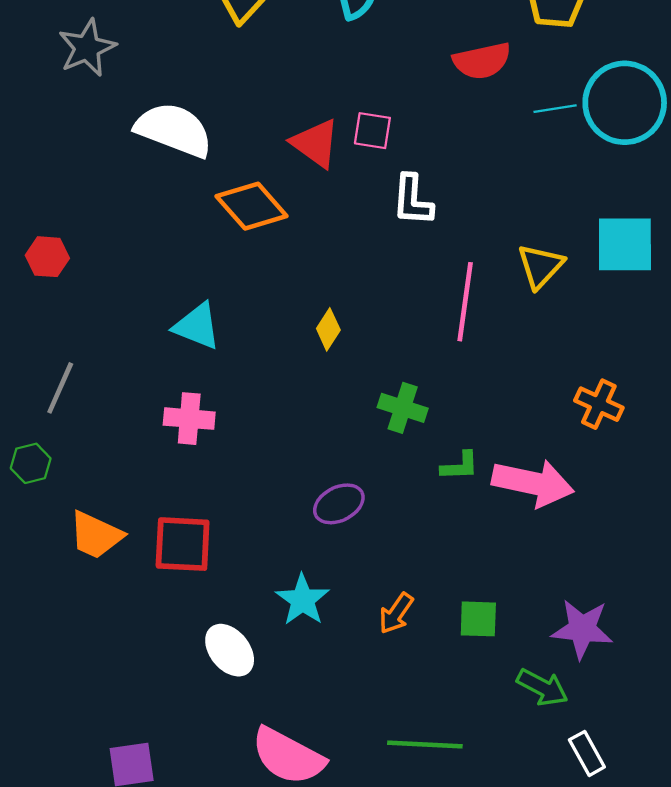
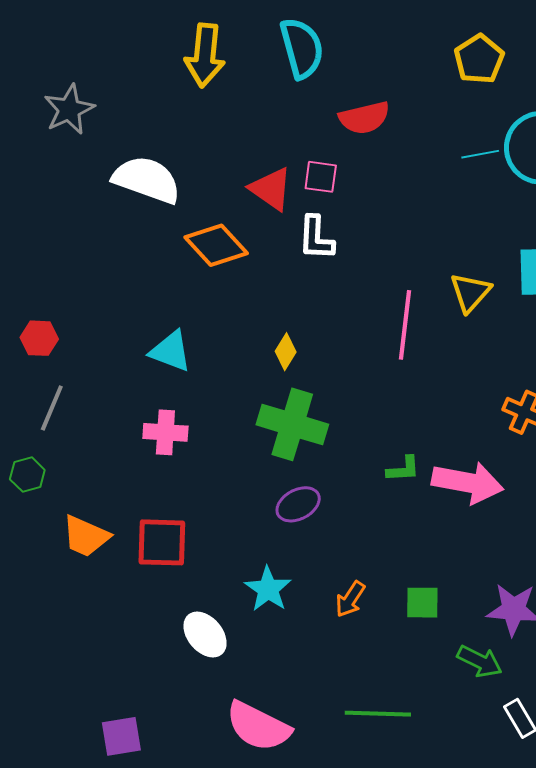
red semicircle: (482, 61) -> (364, 118), moved
white L-shape: (413, 200) -> (316, 238), moved
red hexagon: (47, 257) -> (39, 338), moved
green cross: (403, 408) -> (292, 424), moved, size x1.6

